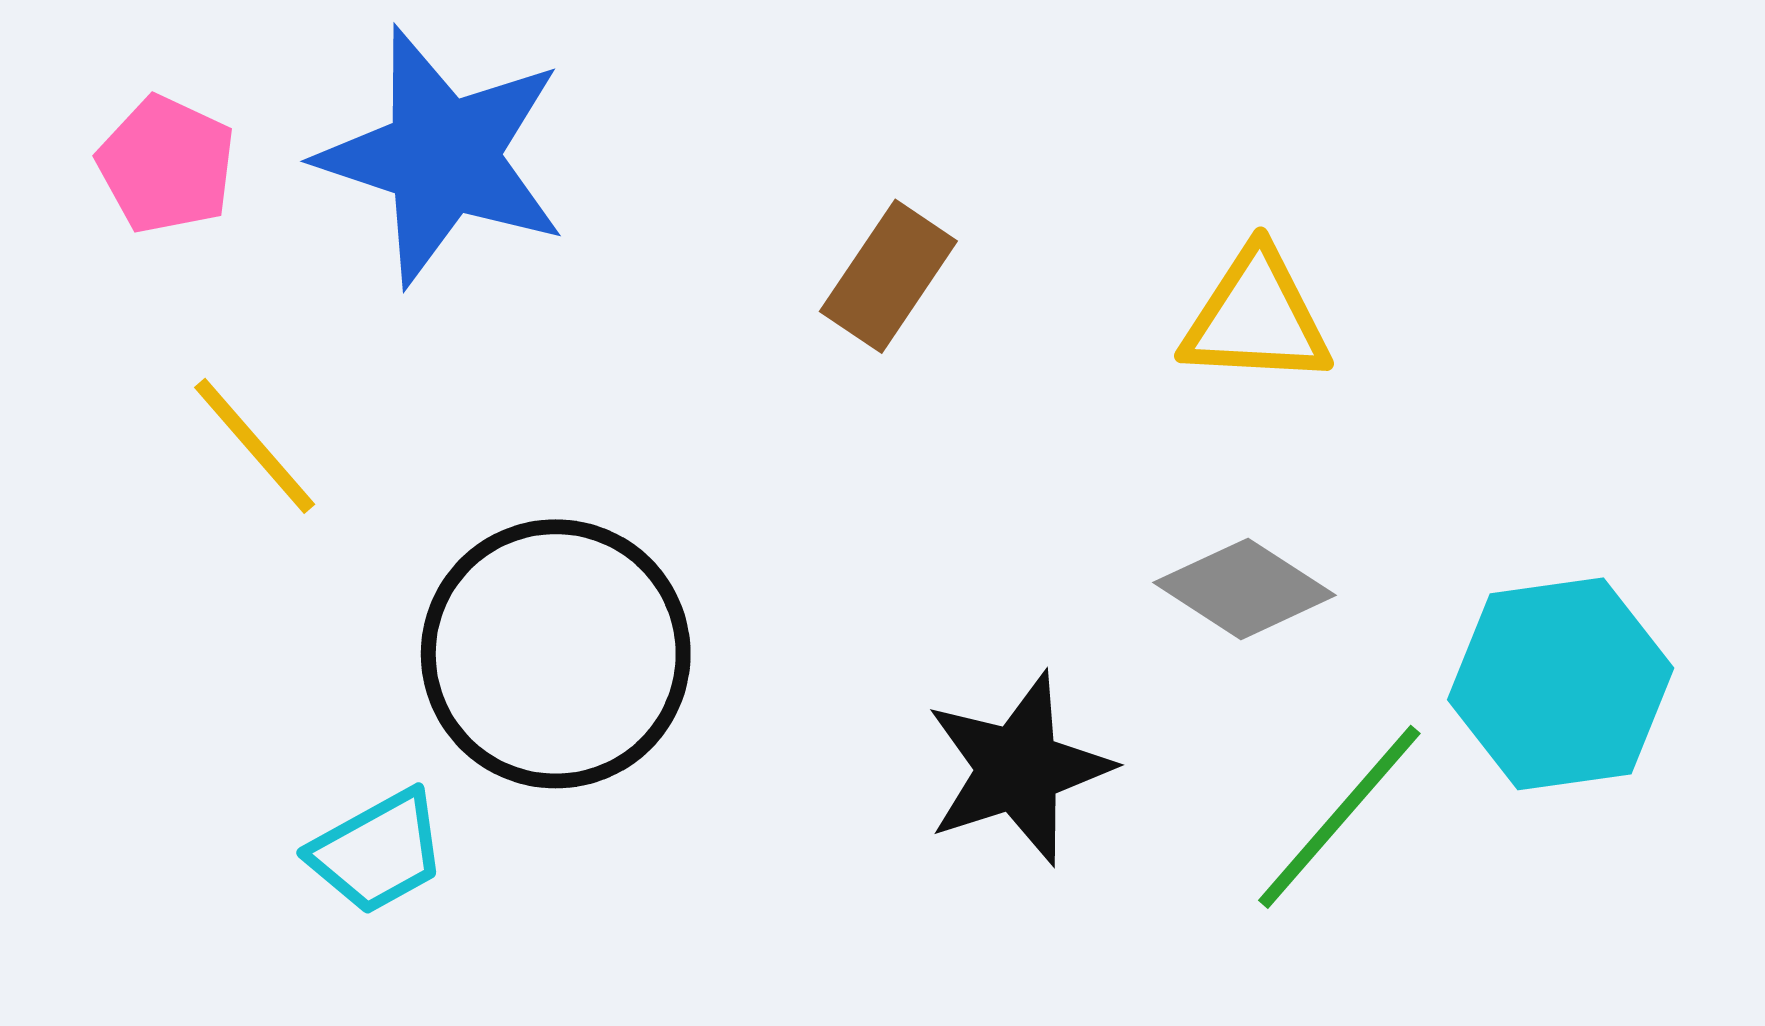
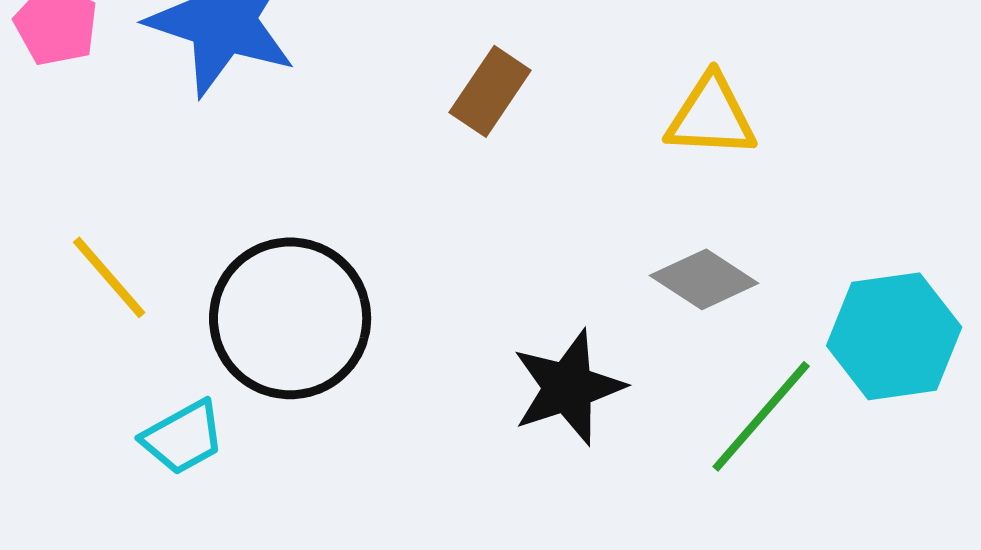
yellow line: (255, 446) -> (109, 277), moved

